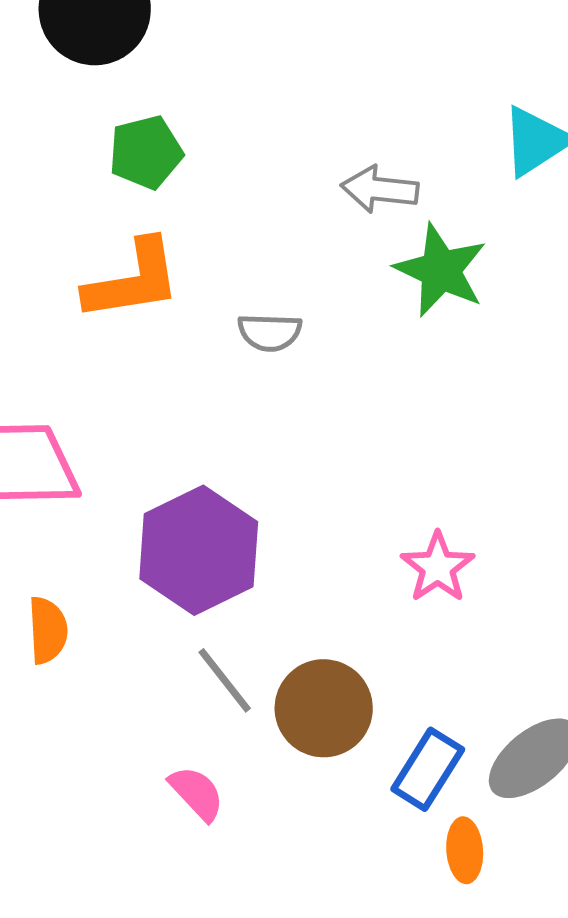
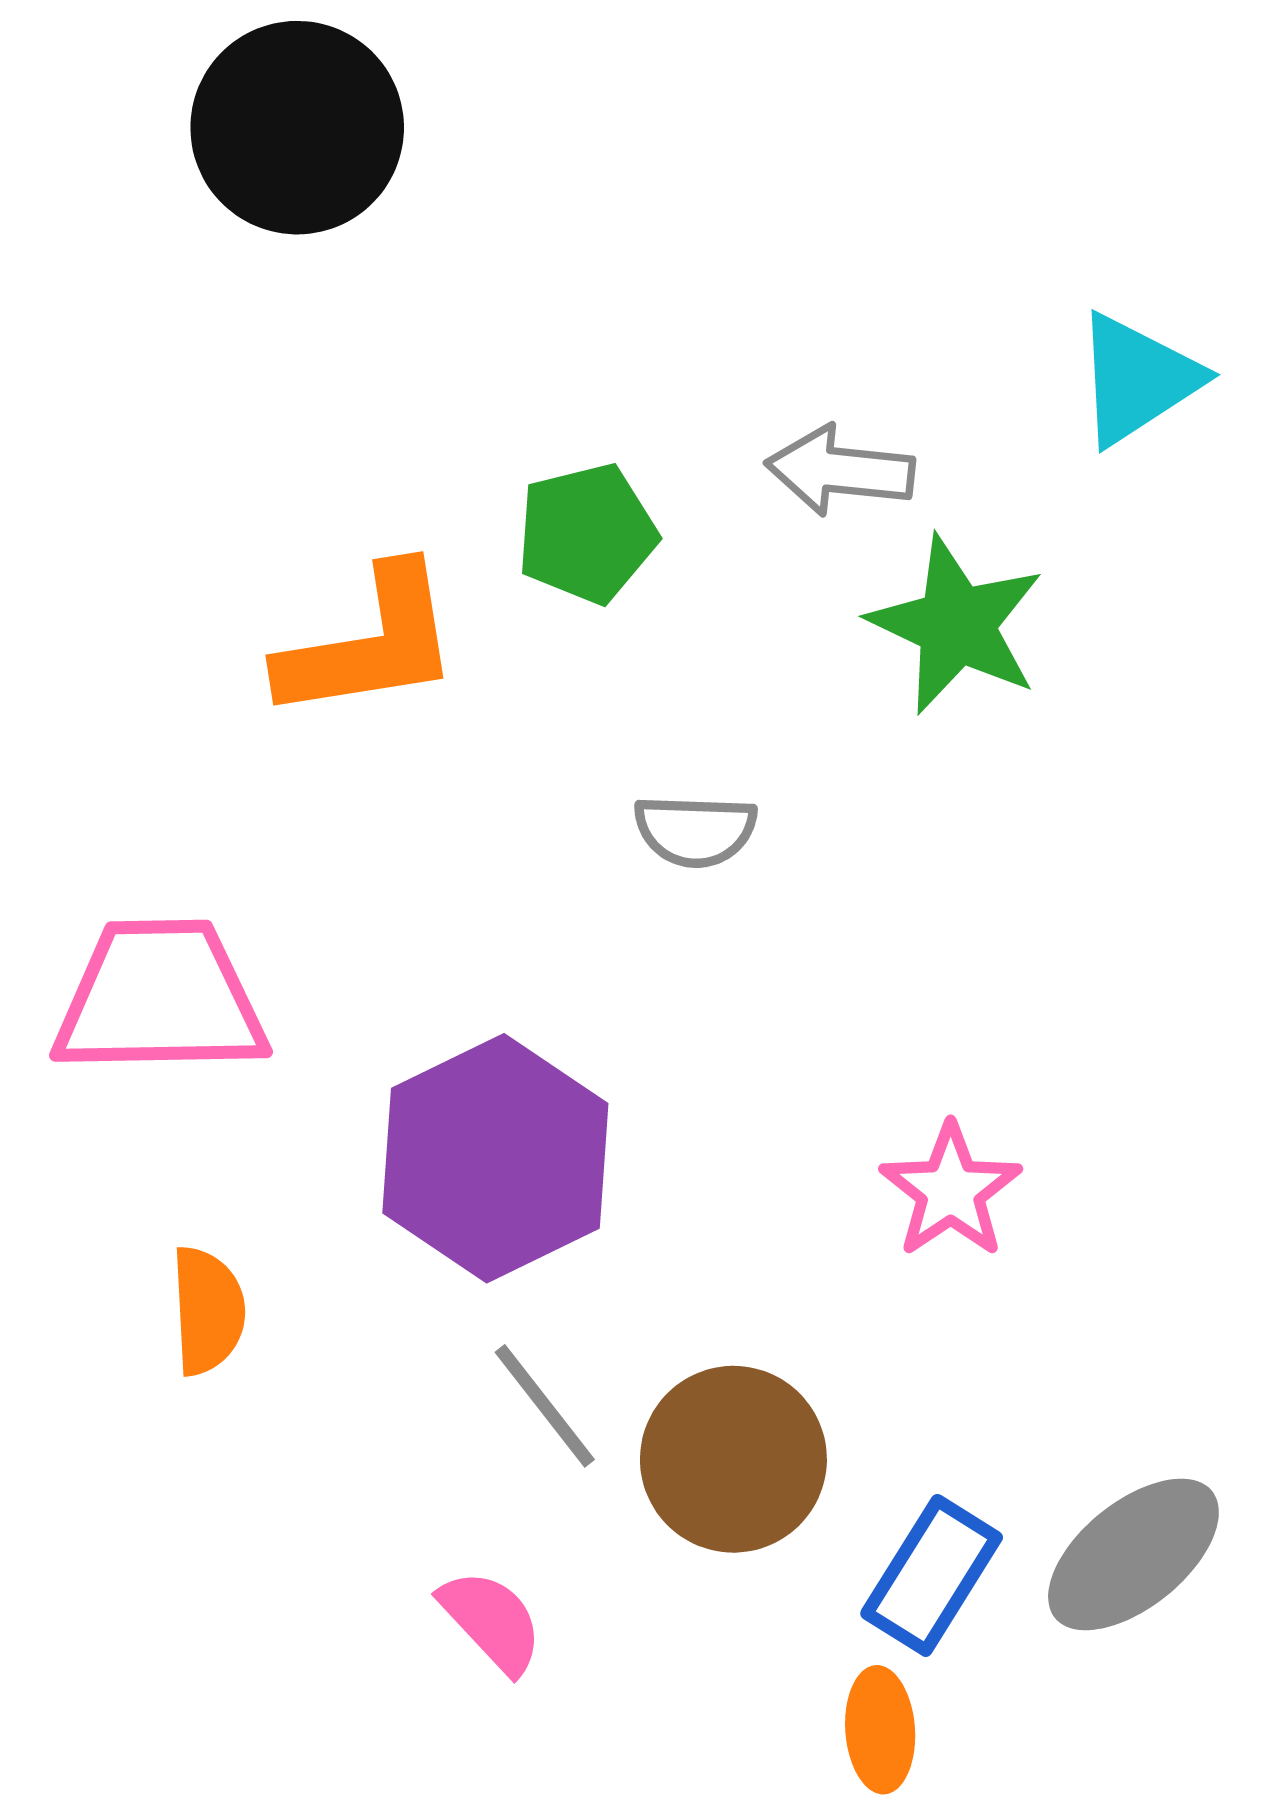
green pentagon: (146, 152) -> (587, 533), moved
gray semicircle: (270, 332) -> (695, 831), moved
orange ellipse: (465, 850) -> (880, 1730), moved

